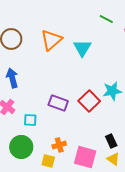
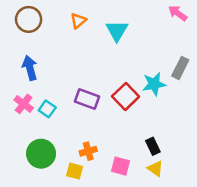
orange triangle: (51, 40) -> (78, 21), size x0.6
cyan square: (30, 120) -> (47, 109), moved, turned 32
pink square: (85, 157) -> (121, 166), size x0.7

